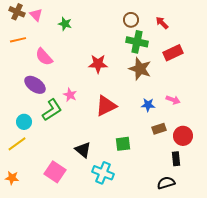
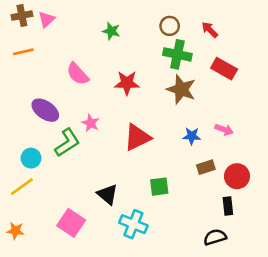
brown cross: (17, 12) -> (22, 16), turned -35
pink triangle: (36, 15) -> (47, 19), turned 32
green star: (65, 24) -> (111, 31), moved
red rectangle: (173, 53) -> (224, 69), turned 54
pink semicircle: (44, 57) -> (78, 74), moved

